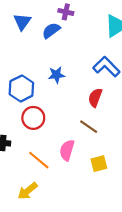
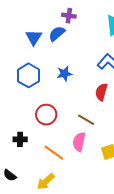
blue triangle: (22, 22) -> (34, 37), moved
blue hexagon: (21, 88) -> (28, 75), moved
brown line: (89, 127) -> (86, 120), moved

